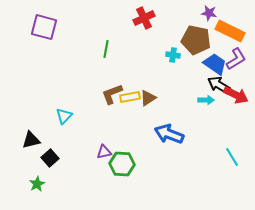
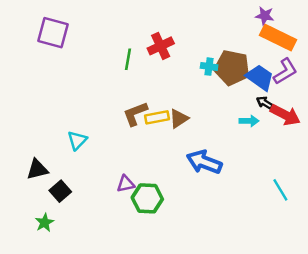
purple star: (209, 13) -> (265, 16), moved
red cross: (144, 18) -> (161, 46), moved
brown pentagon: (196, 40) -> (232, 68), moved
black arrow: (219, 85) -> (265, 103), size x0.6

